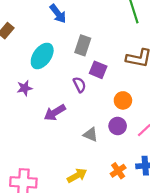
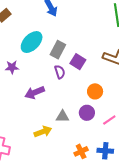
gray rectangle: (83, 45) -> (58, 50), moved
gray triangle: (91, 135) -> (62, 116), turned -32
yellow arrow: (77, 176) -> (43, 132), moved

